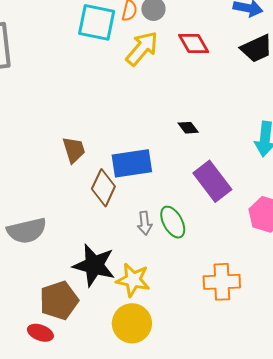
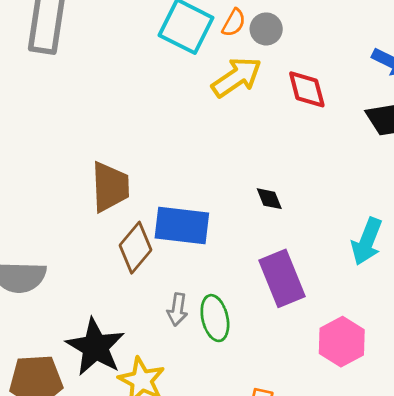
brown trapezoid: (74, 150) -> (110, 187), size x1.4

